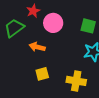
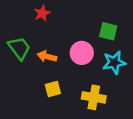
pink circle: (53, 23) -> (82, 53), moved
green trapezoid: (14, 28) -> (19, 48), moved, turned 90

